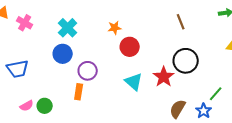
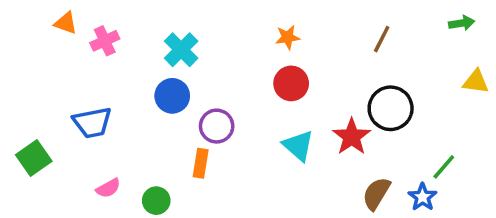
brown line: (181, 22) -> (382, 39), turned 49
pink cross: (25, 23) -> (105, 41), turned 35
orange star: (115, 28) -> (288, 37), moved
green circle: (45, 106) -> (156, 201), moved

